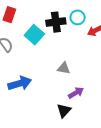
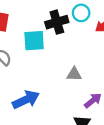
cyan square: (34, 35) -> (34, 41), turned -36

